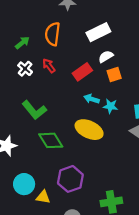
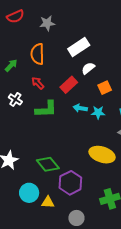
white cross: (25, 69) -> (15, 99), moved
orange square: (114, 75) -> (105, 88), moved
green L-shape: (34, 110) -> (46, 109), moved, turned -45
yellow ellipse: (89, 130) -> (102, 155), moved
green diamond: (51, 140) -> (48, 164), moved

